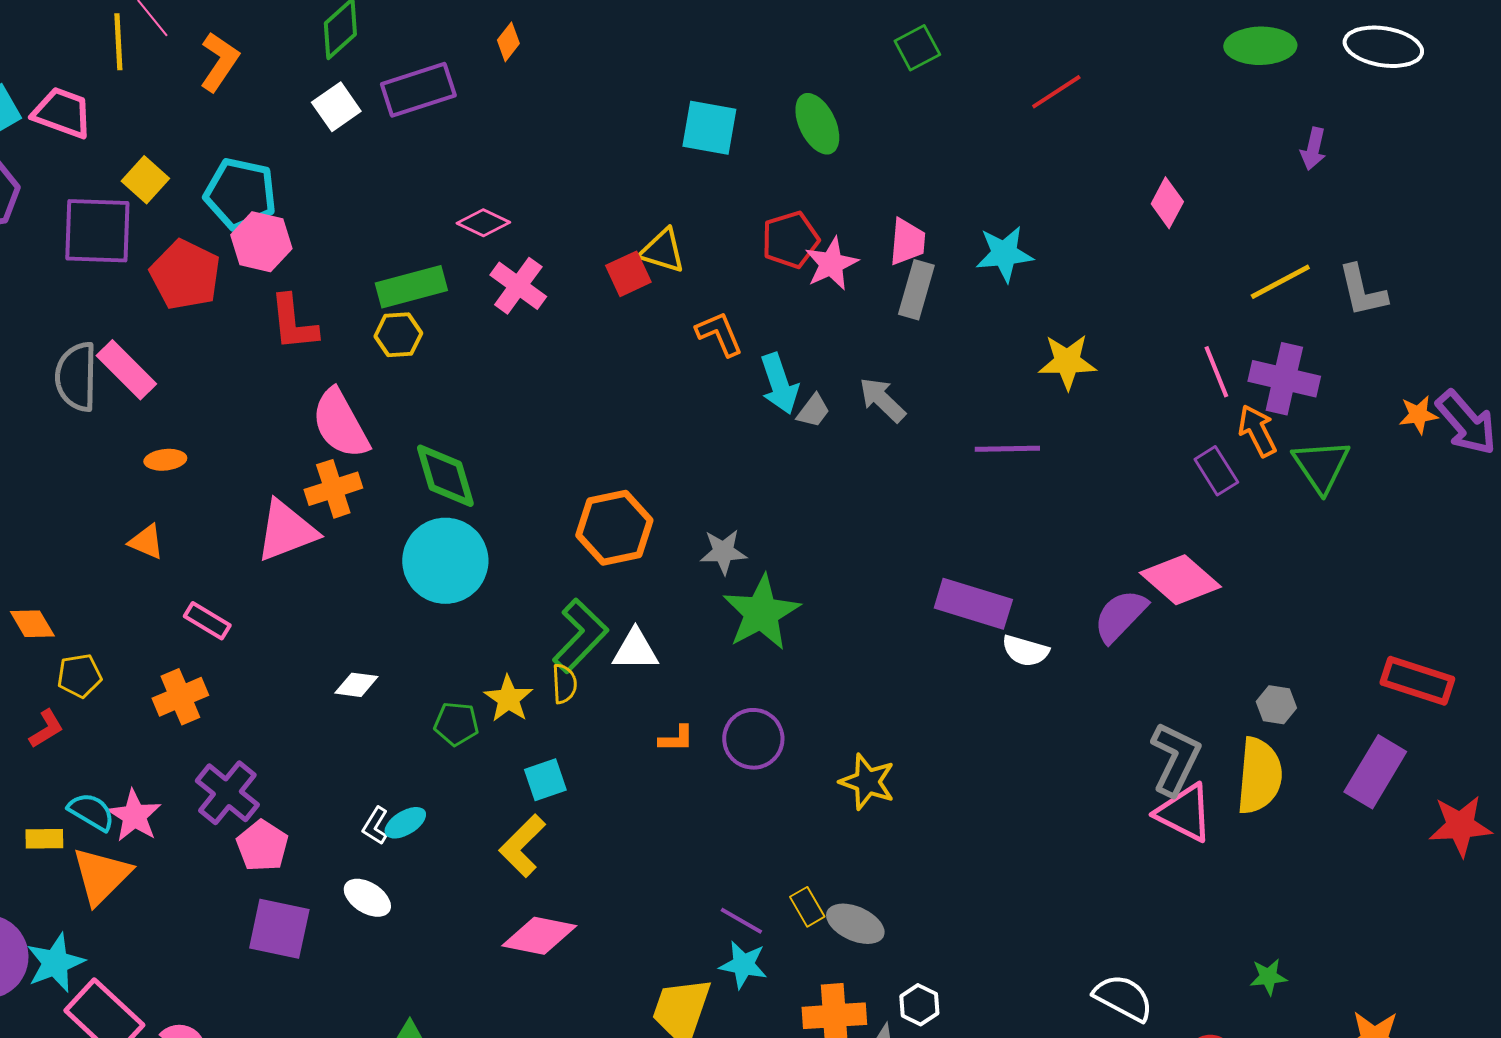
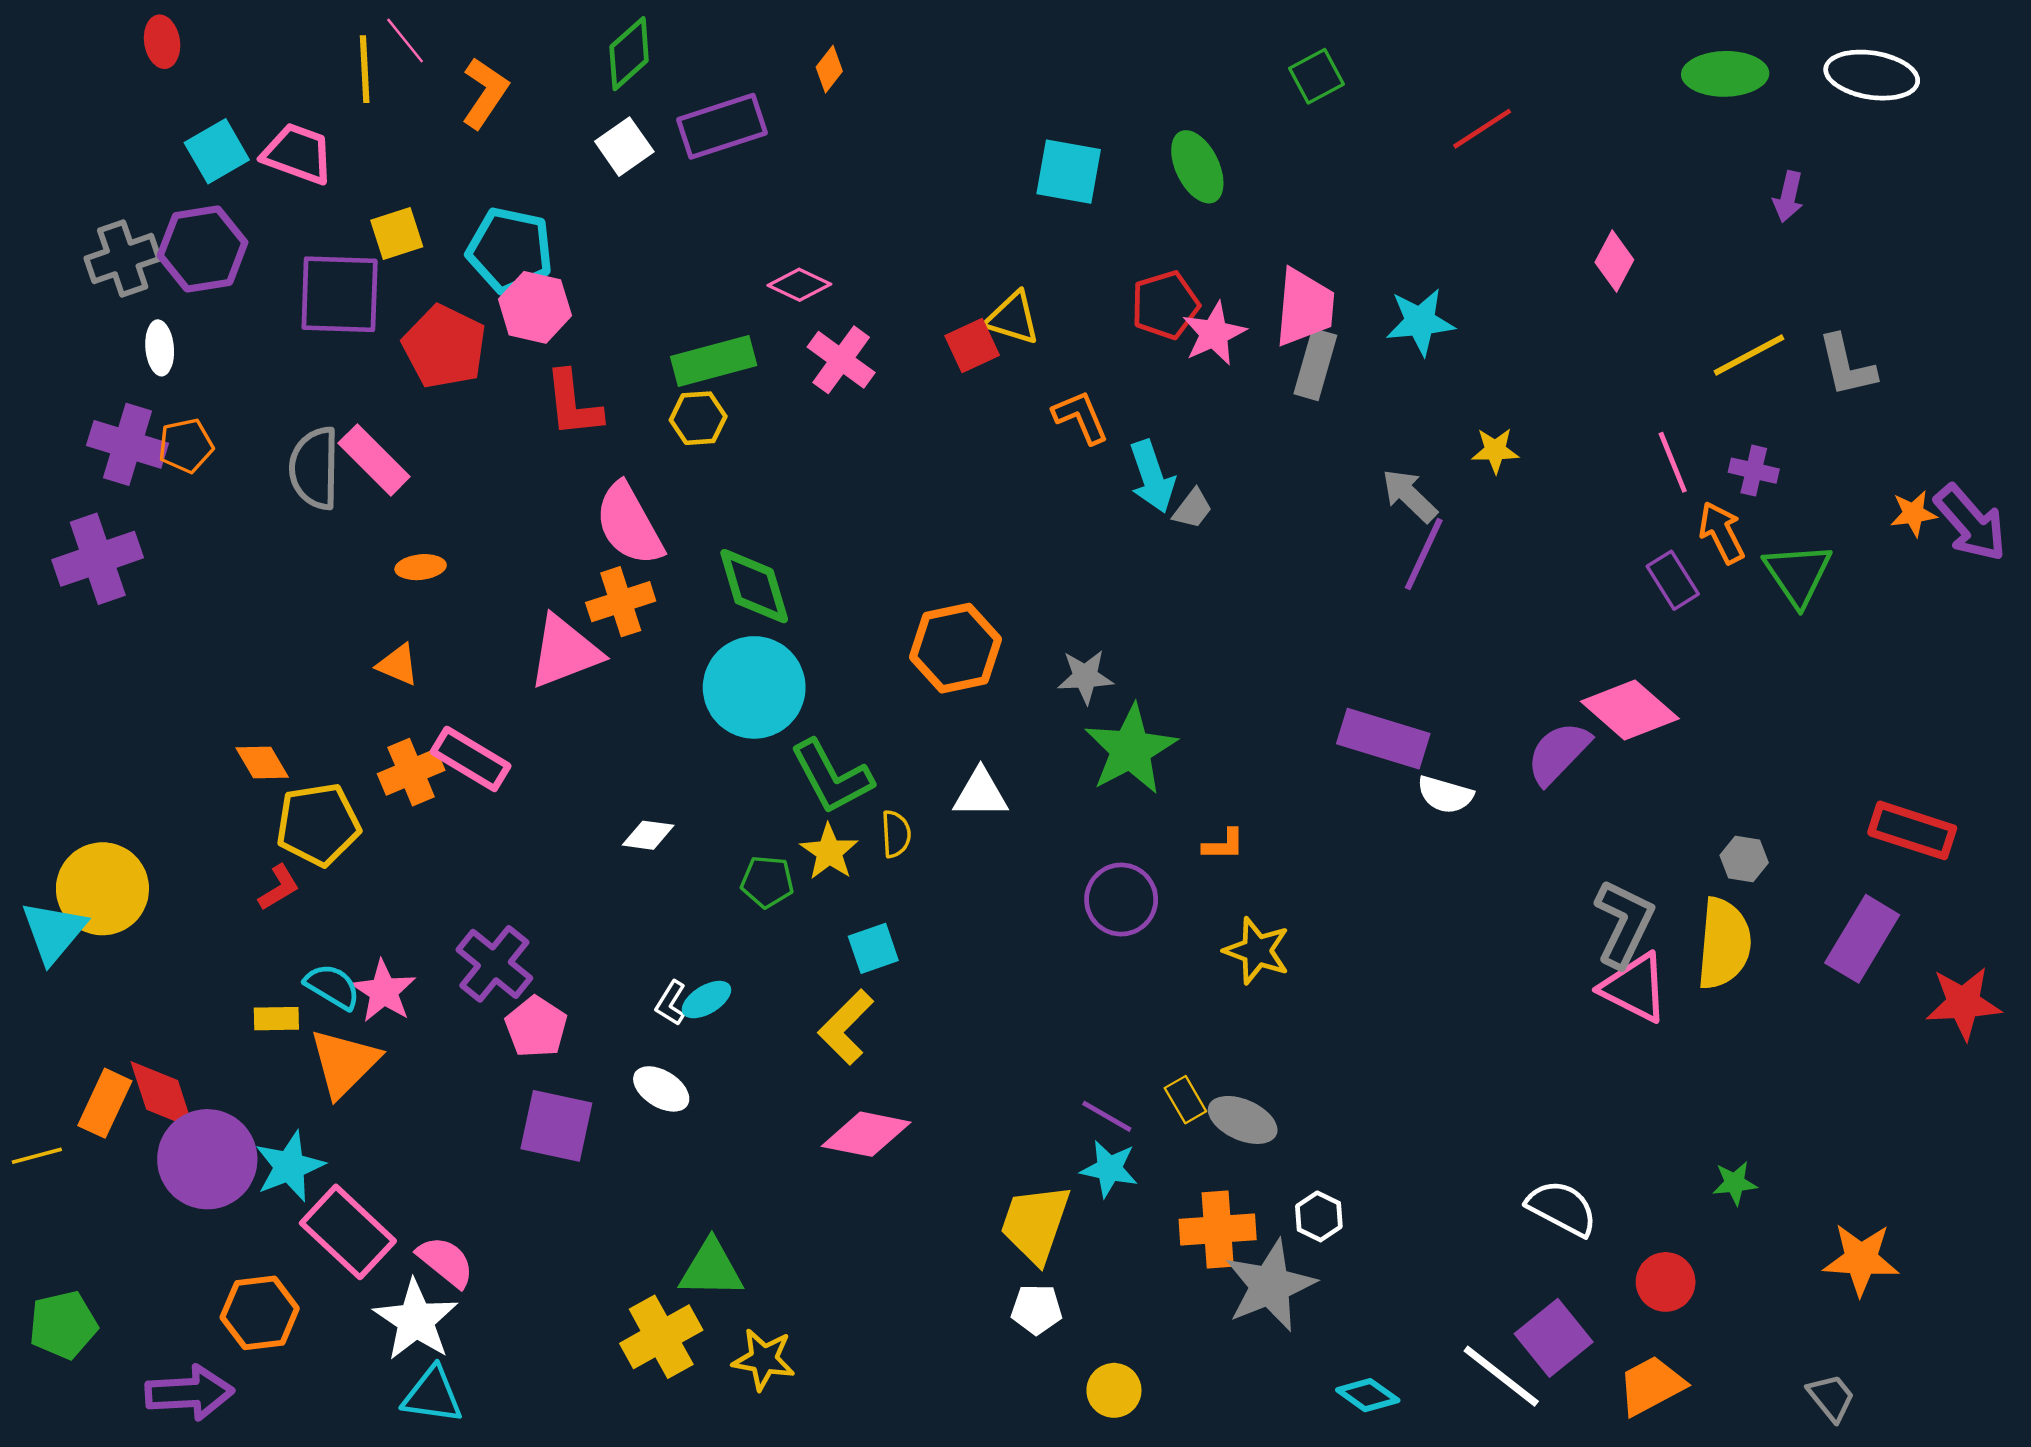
yellow square: (145, 180) -> (397, 234), turned 30
pink trapezoid: (907, 242) -> (1305, 307), size x1.4
yellow star: (1067, 362) -> (1495, 450), size x0.7
purple cross: (1284, 379) -> (1754, 471), size x0.6
gray arrow: (882, 400) -> (1409, 496), moved
purple line: (1007, 449) -> (1424, 554), turned -64
pink rectangle: (207, 621) -> (471, 759), size x1.4
green L-shape: (580, 636) -> (832, 777), moved, turned 108
yellow pentagon: (79, 676) -> (318, 824), size x1.6
orange cross: (180, 697) -> (411, 772), moved
orange L-shape: (676, 739) -> (1224, 845), moved

